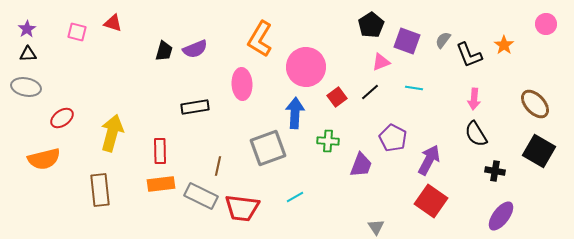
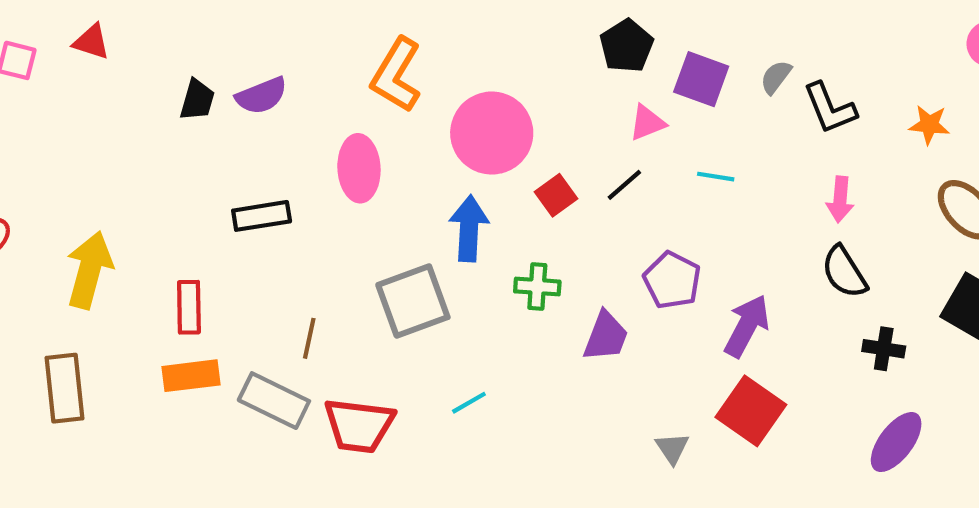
orange star: (504, 45) -> (929, 125), moved, turned -30
gray triangle: (376, 227) -> (672, 448), moved

